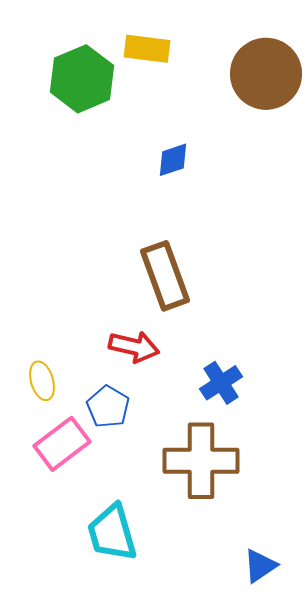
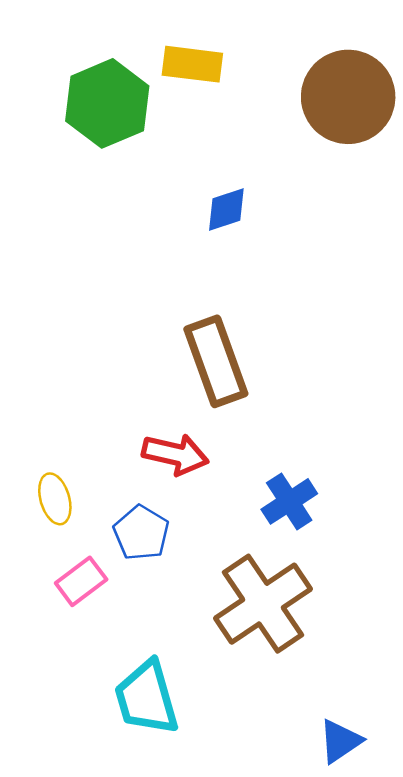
pink rectangle: (62, 444) -> (81, 581), size x0.7
brown cross: (201, 461) -> (263, 604), turned -34

